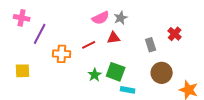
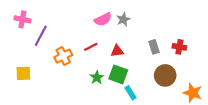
red cross: (175, 34) -> (179, 47), moved, turned -32
red triangle: (114, 38) -> (117, 51), moved
orange cross: (62, 54) -> (63, 56), turned -30
cyan rectangle: (128, 90) -> (130, 93), turned 48

